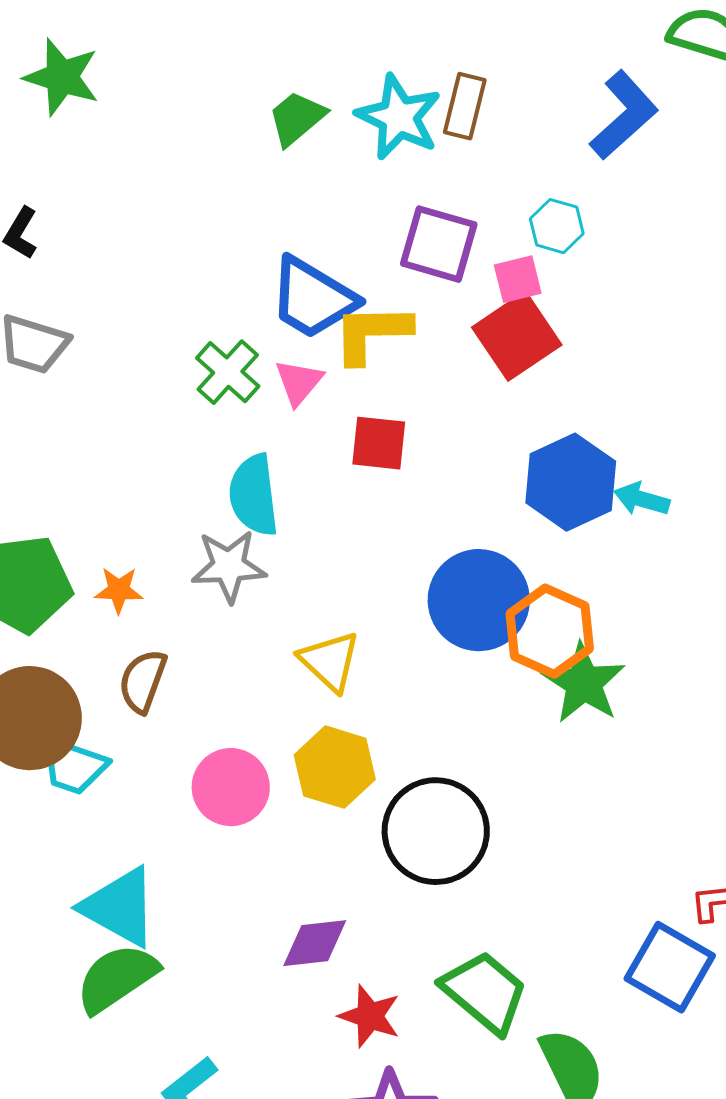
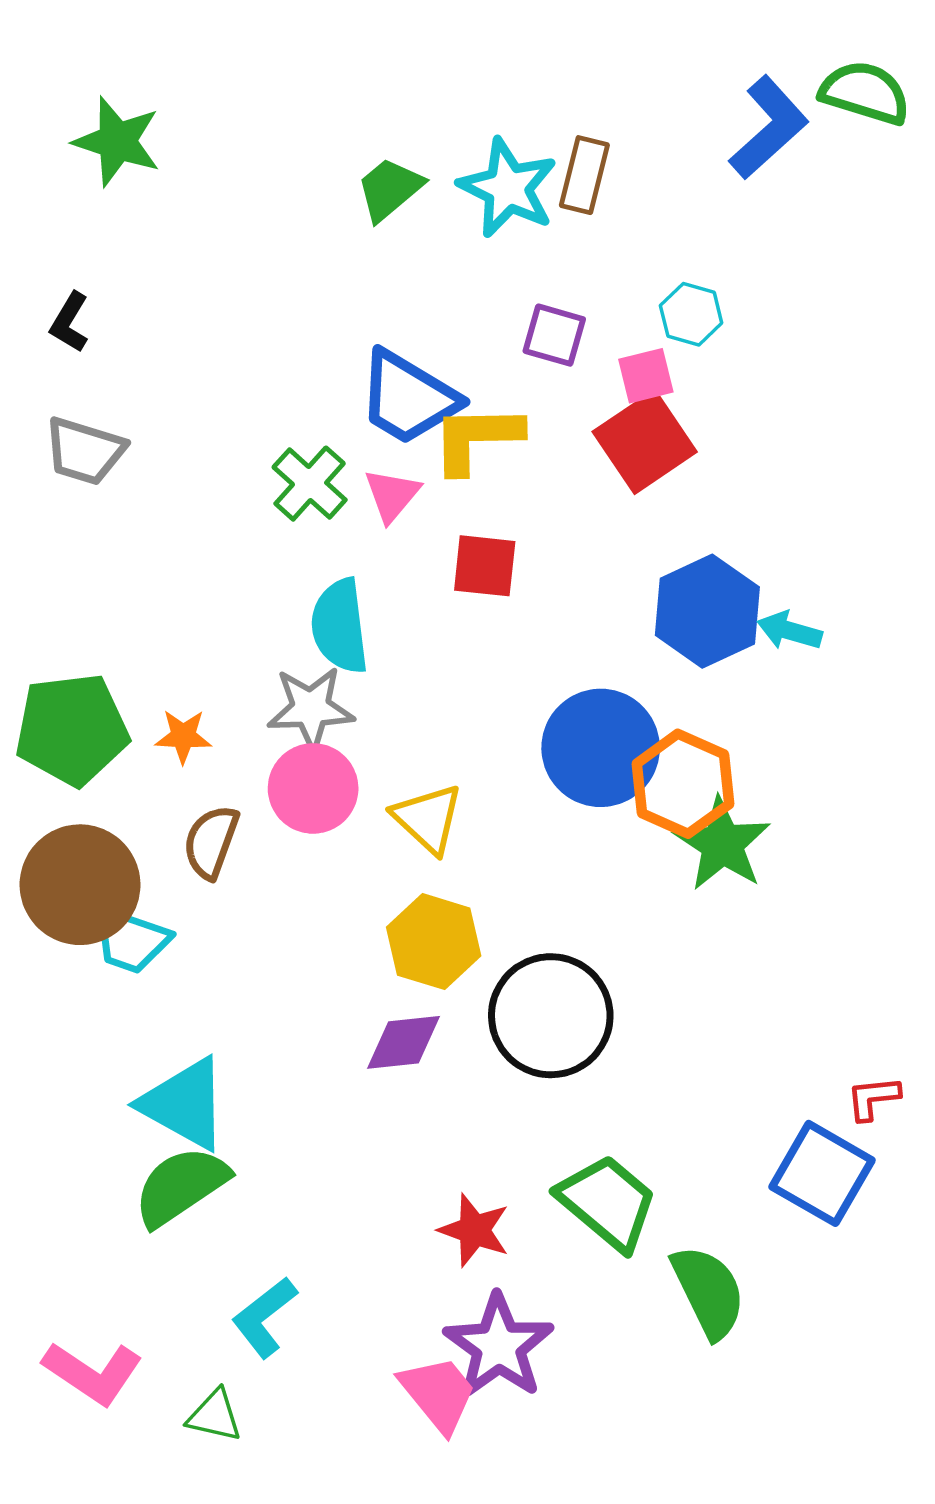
blue L-shape: (624, 115) -> (769, 128), moved
purple square: (439, 244) -> (554, 335), size x0.7
pink circle: (231, 787) -> (313, 788), moved
purple diamond: (315, 943) -> (404, 1042), moved

